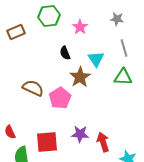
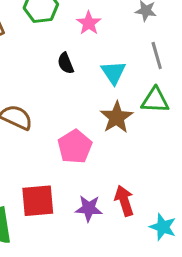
brown star: (80, 77) -> (117, 117), moved
pink pentagon: (60, 98) -> (75, 147), moved
purple star: (80, 134) -> (89, 208), moved

